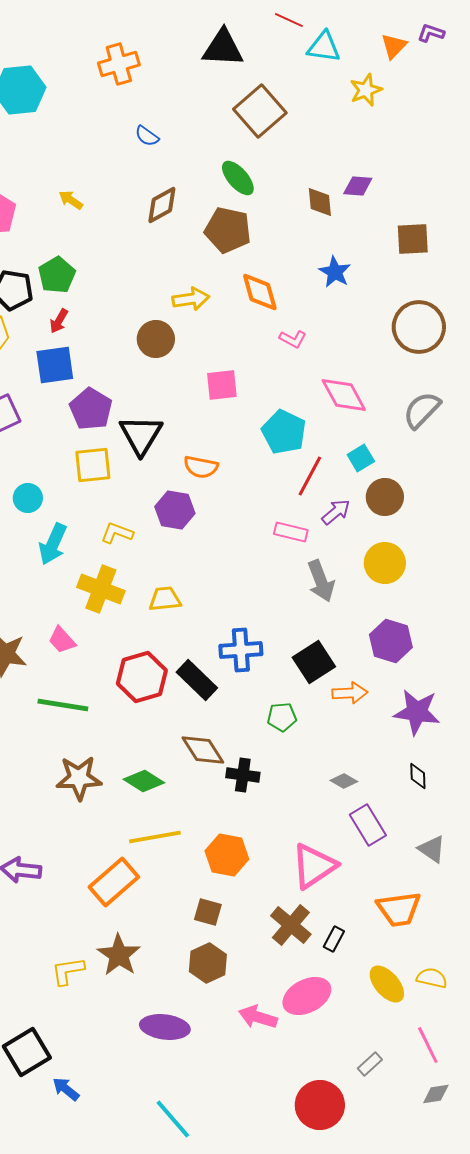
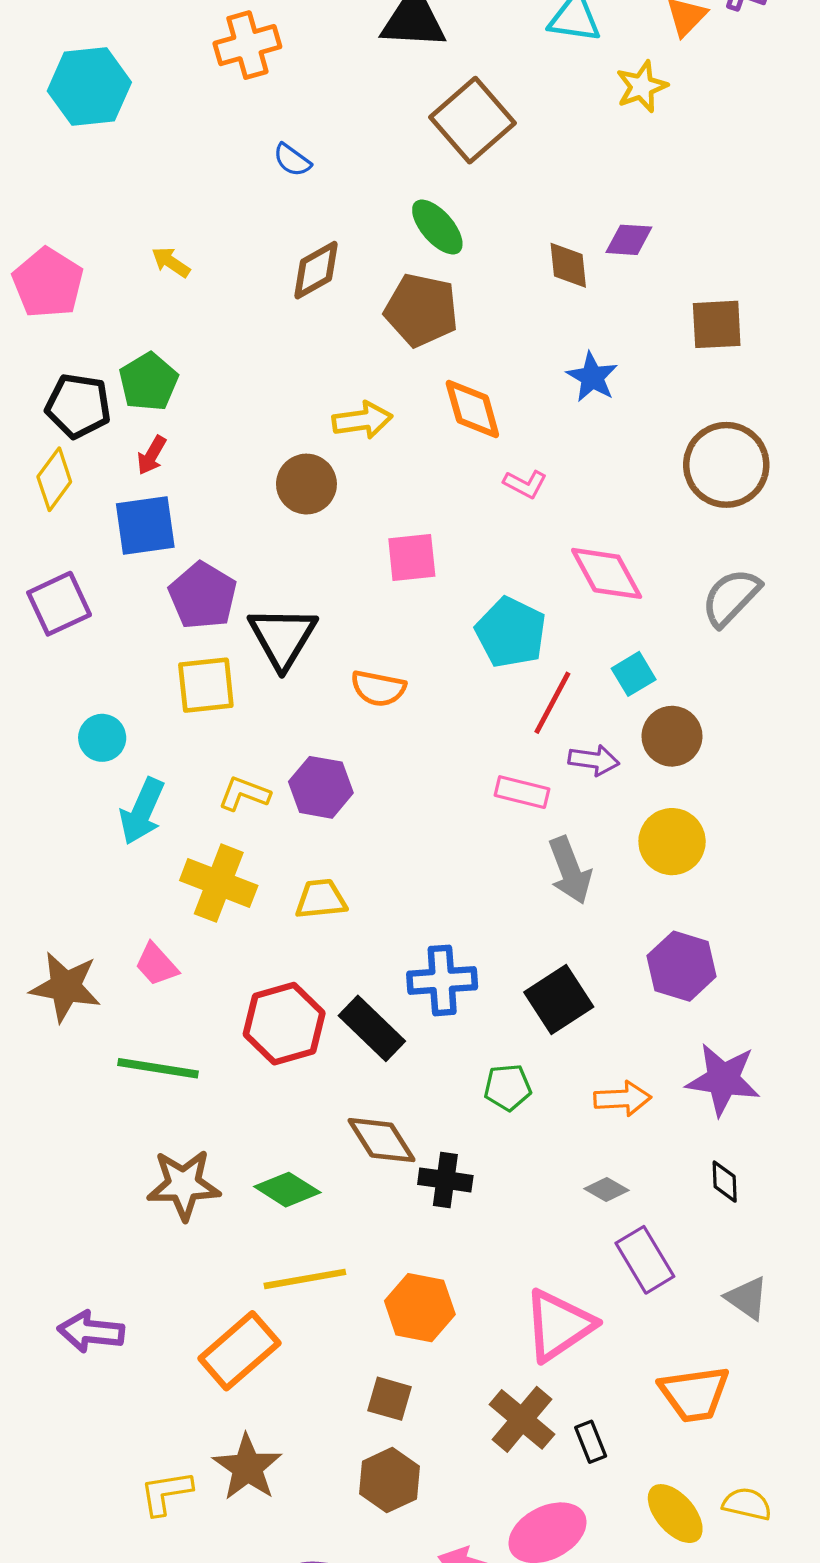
purple hexagon: (175, 510) -> (321, 787), moved
purple arrow: (336, 512) -> (594, 760), turned 48
orange arrow: (350, 693) -> (623, 1099), moved
black rectangle: (334, 939) -> (591, 1442), turned -50

